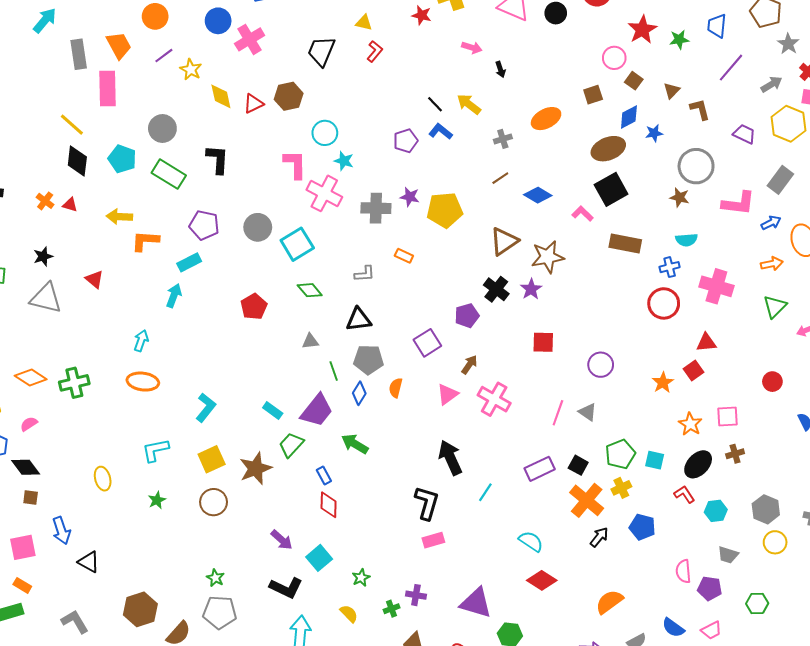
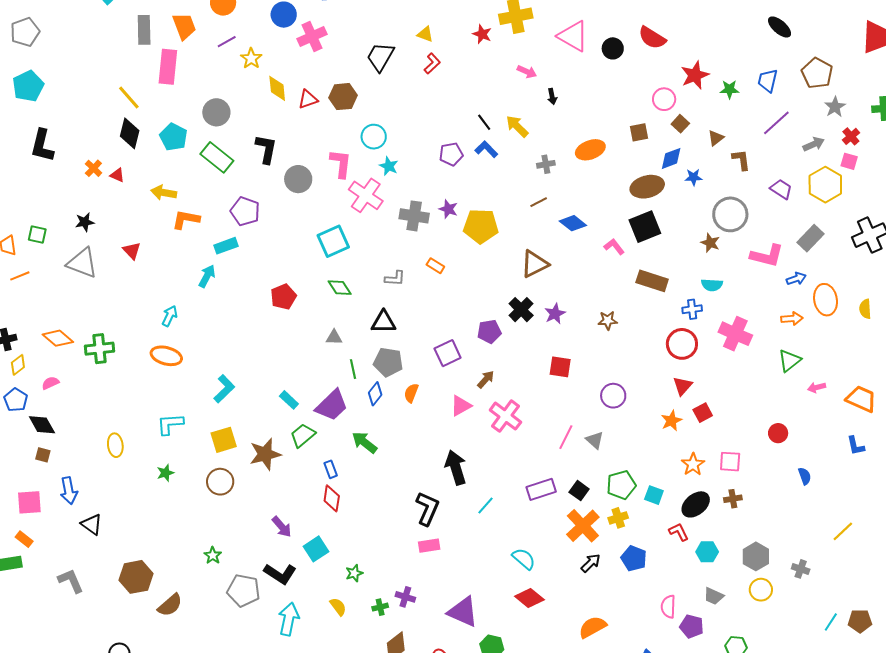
gray circle: (258, 227) -> (298, 179), moved
brown star: (548, 257) -> (608, 320), moved, size x0.6
red triangle: (706, 343) -> (683, 386), moved, turned -50
gray pentagon: (220, 612) -> (244, 591), moved

